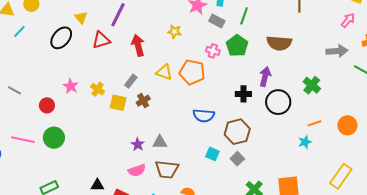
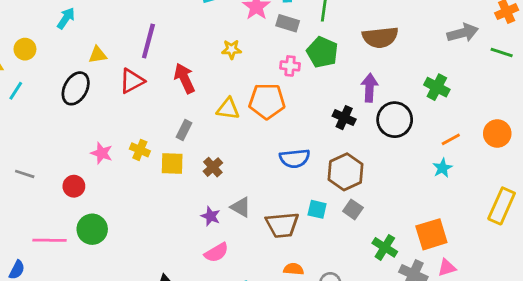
yellow triangle: (81, 17) -> (98, 55), turned -48
black cross: (243, 94) -> (344, 118), turned 35
brown cross: (143, 101) -> (213, 167), moved
gray triangle: (160, 142) -> (241, 207), turned 42
brown trapezoid: (167, 169) -> (282, 225), moved

